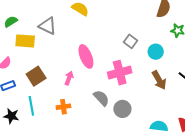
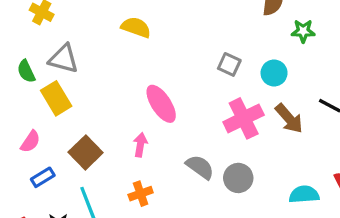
green semicircle: (11, 22) -> (26, 71), turned -72
gray triangle: (48, 26) -> (64, 59), moved
yellow rectangle: (25, 41) -> (56, 98), turned 66
pink cross: (120, 73) -> (244, 118), moved

